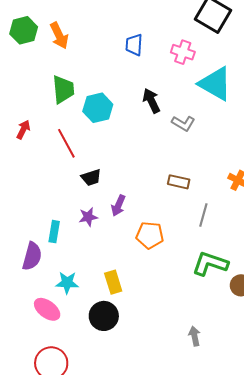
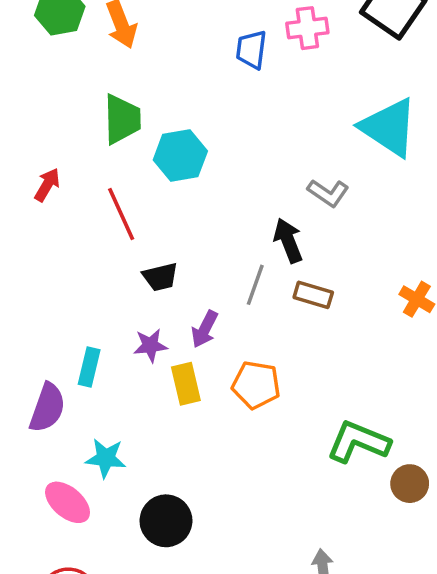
pink cross: (183, 52) -> (307, 28), moved, turned -30
black arrow: (151, 101) -> (288, 241), moved
gray line: (203, 215) -> (255, 285), moved
yellow rectangle: (113, 282) -> (186, 384), moved

